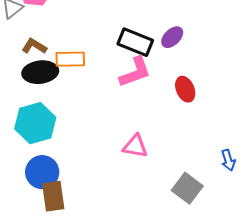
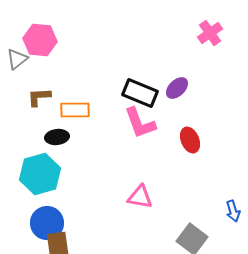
brown L-shape: (34, 46) -> (39, 97), turned -35
black ellipse: (40, 72) -> (57, 137), moved, size x0.7
pink L-shape: (135, 72) -> (140, 123), turned 90

